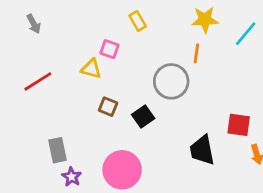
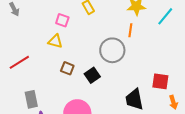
pink square: (109, 49) -> (62, 20), moved
red line: (38, 81) -> (19, 62), moved

